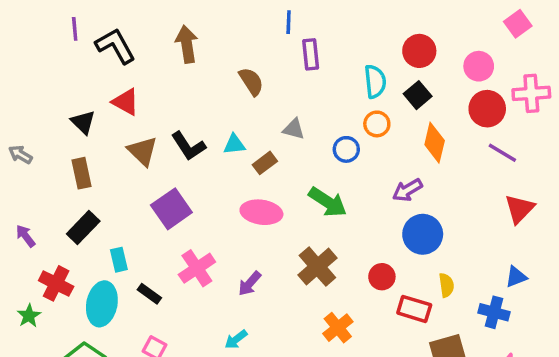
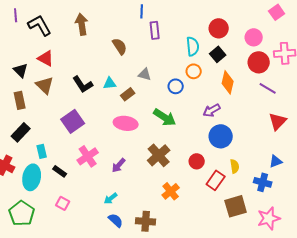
brown triangle: (143, 151) -> (45, 85), moved
red rectangle: (414, 309) -> (216, 180), turned -72

